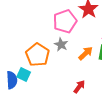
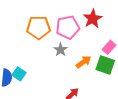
orange pentagon: (38, 55) -> (39, 28), moved, turned 30

